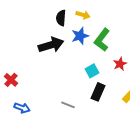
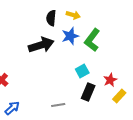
red star: (120, 64) -> (110, 80), moved
gray line: (68, 105) -> (58, 105), turned -32
blue arrow: (22, 108) -> (12, 108), turned -63

